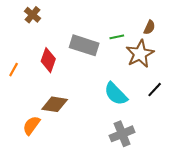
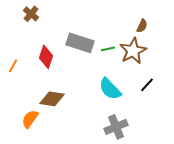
green line: (117, 37) -> (108, 49), moved

